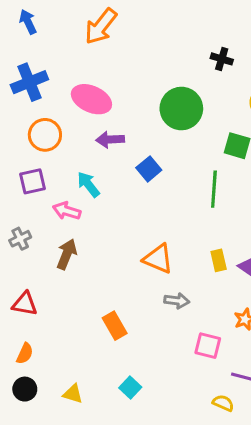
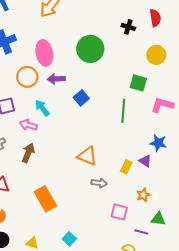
pink ellipse: (91, 99) -> (44, 53), turned 55
green circle: (181, 109) -> (90, 49), moved
orange circle: (45, 135) -> (27, 77), moved
yellow rectangle: (219, 260) -> (126, 167), moved, turned 40
orange rectangle: (115, 326) -> (45, 199), moved, size x1.4

